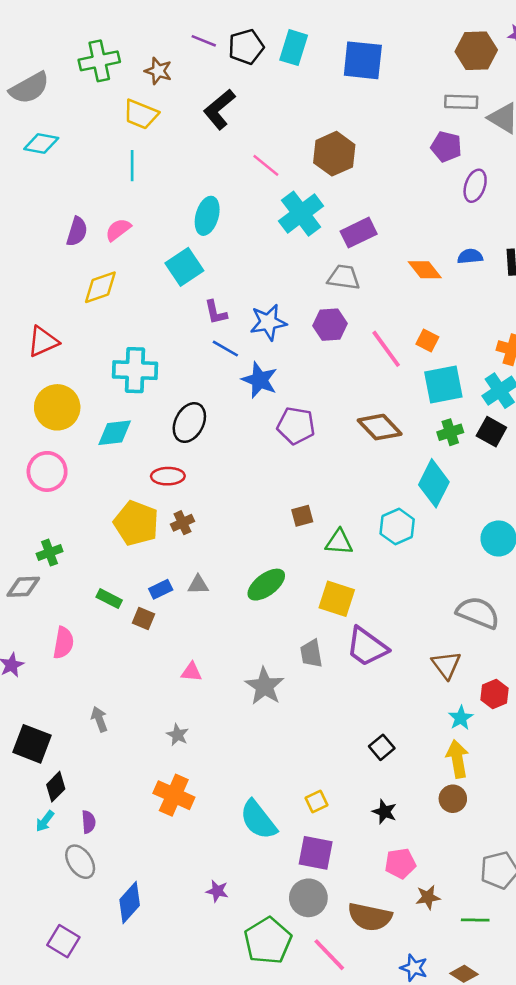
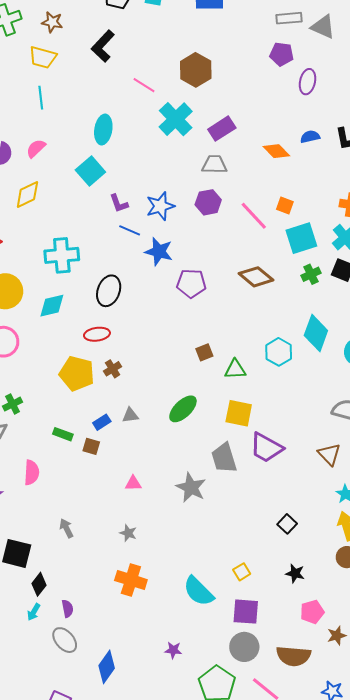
cyan diamond: (434, 483) -> (316, 333), moved
gray trapezoid: (311, 654) -> (224, 458), size x1.4

